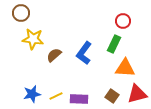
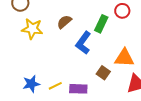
green rectangle: (114, 44) -> (101, 24), moved
brown semicircle: (54, 55) -> (64, 22), moved
brown square: (112, 96) -> (103, 73), moved

